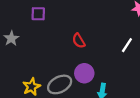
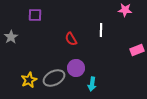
white line: (127, 45) -> (101, 30), moved, turned -32

